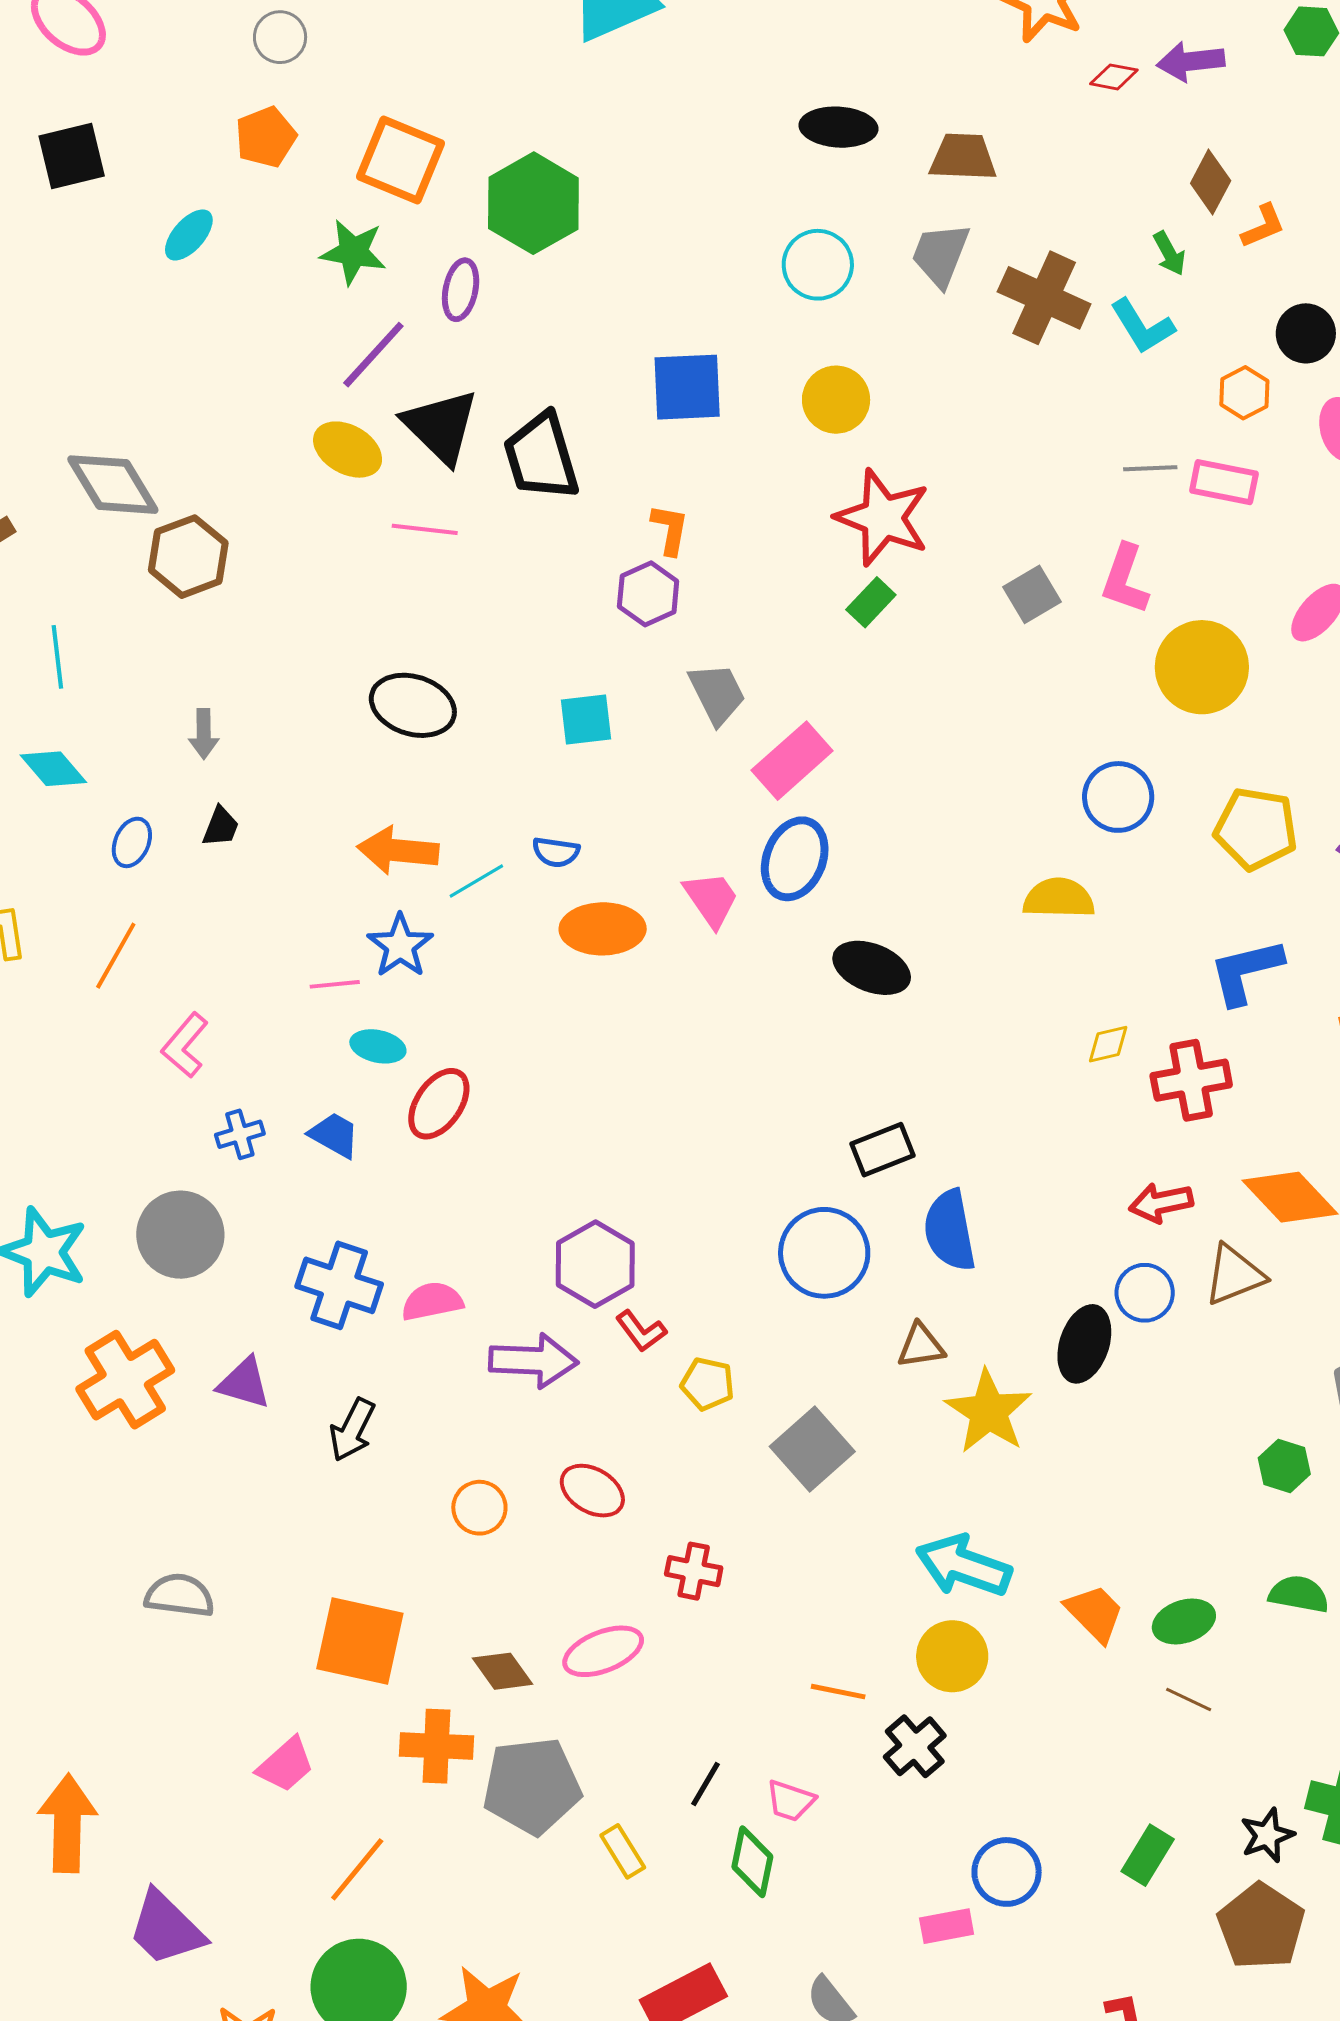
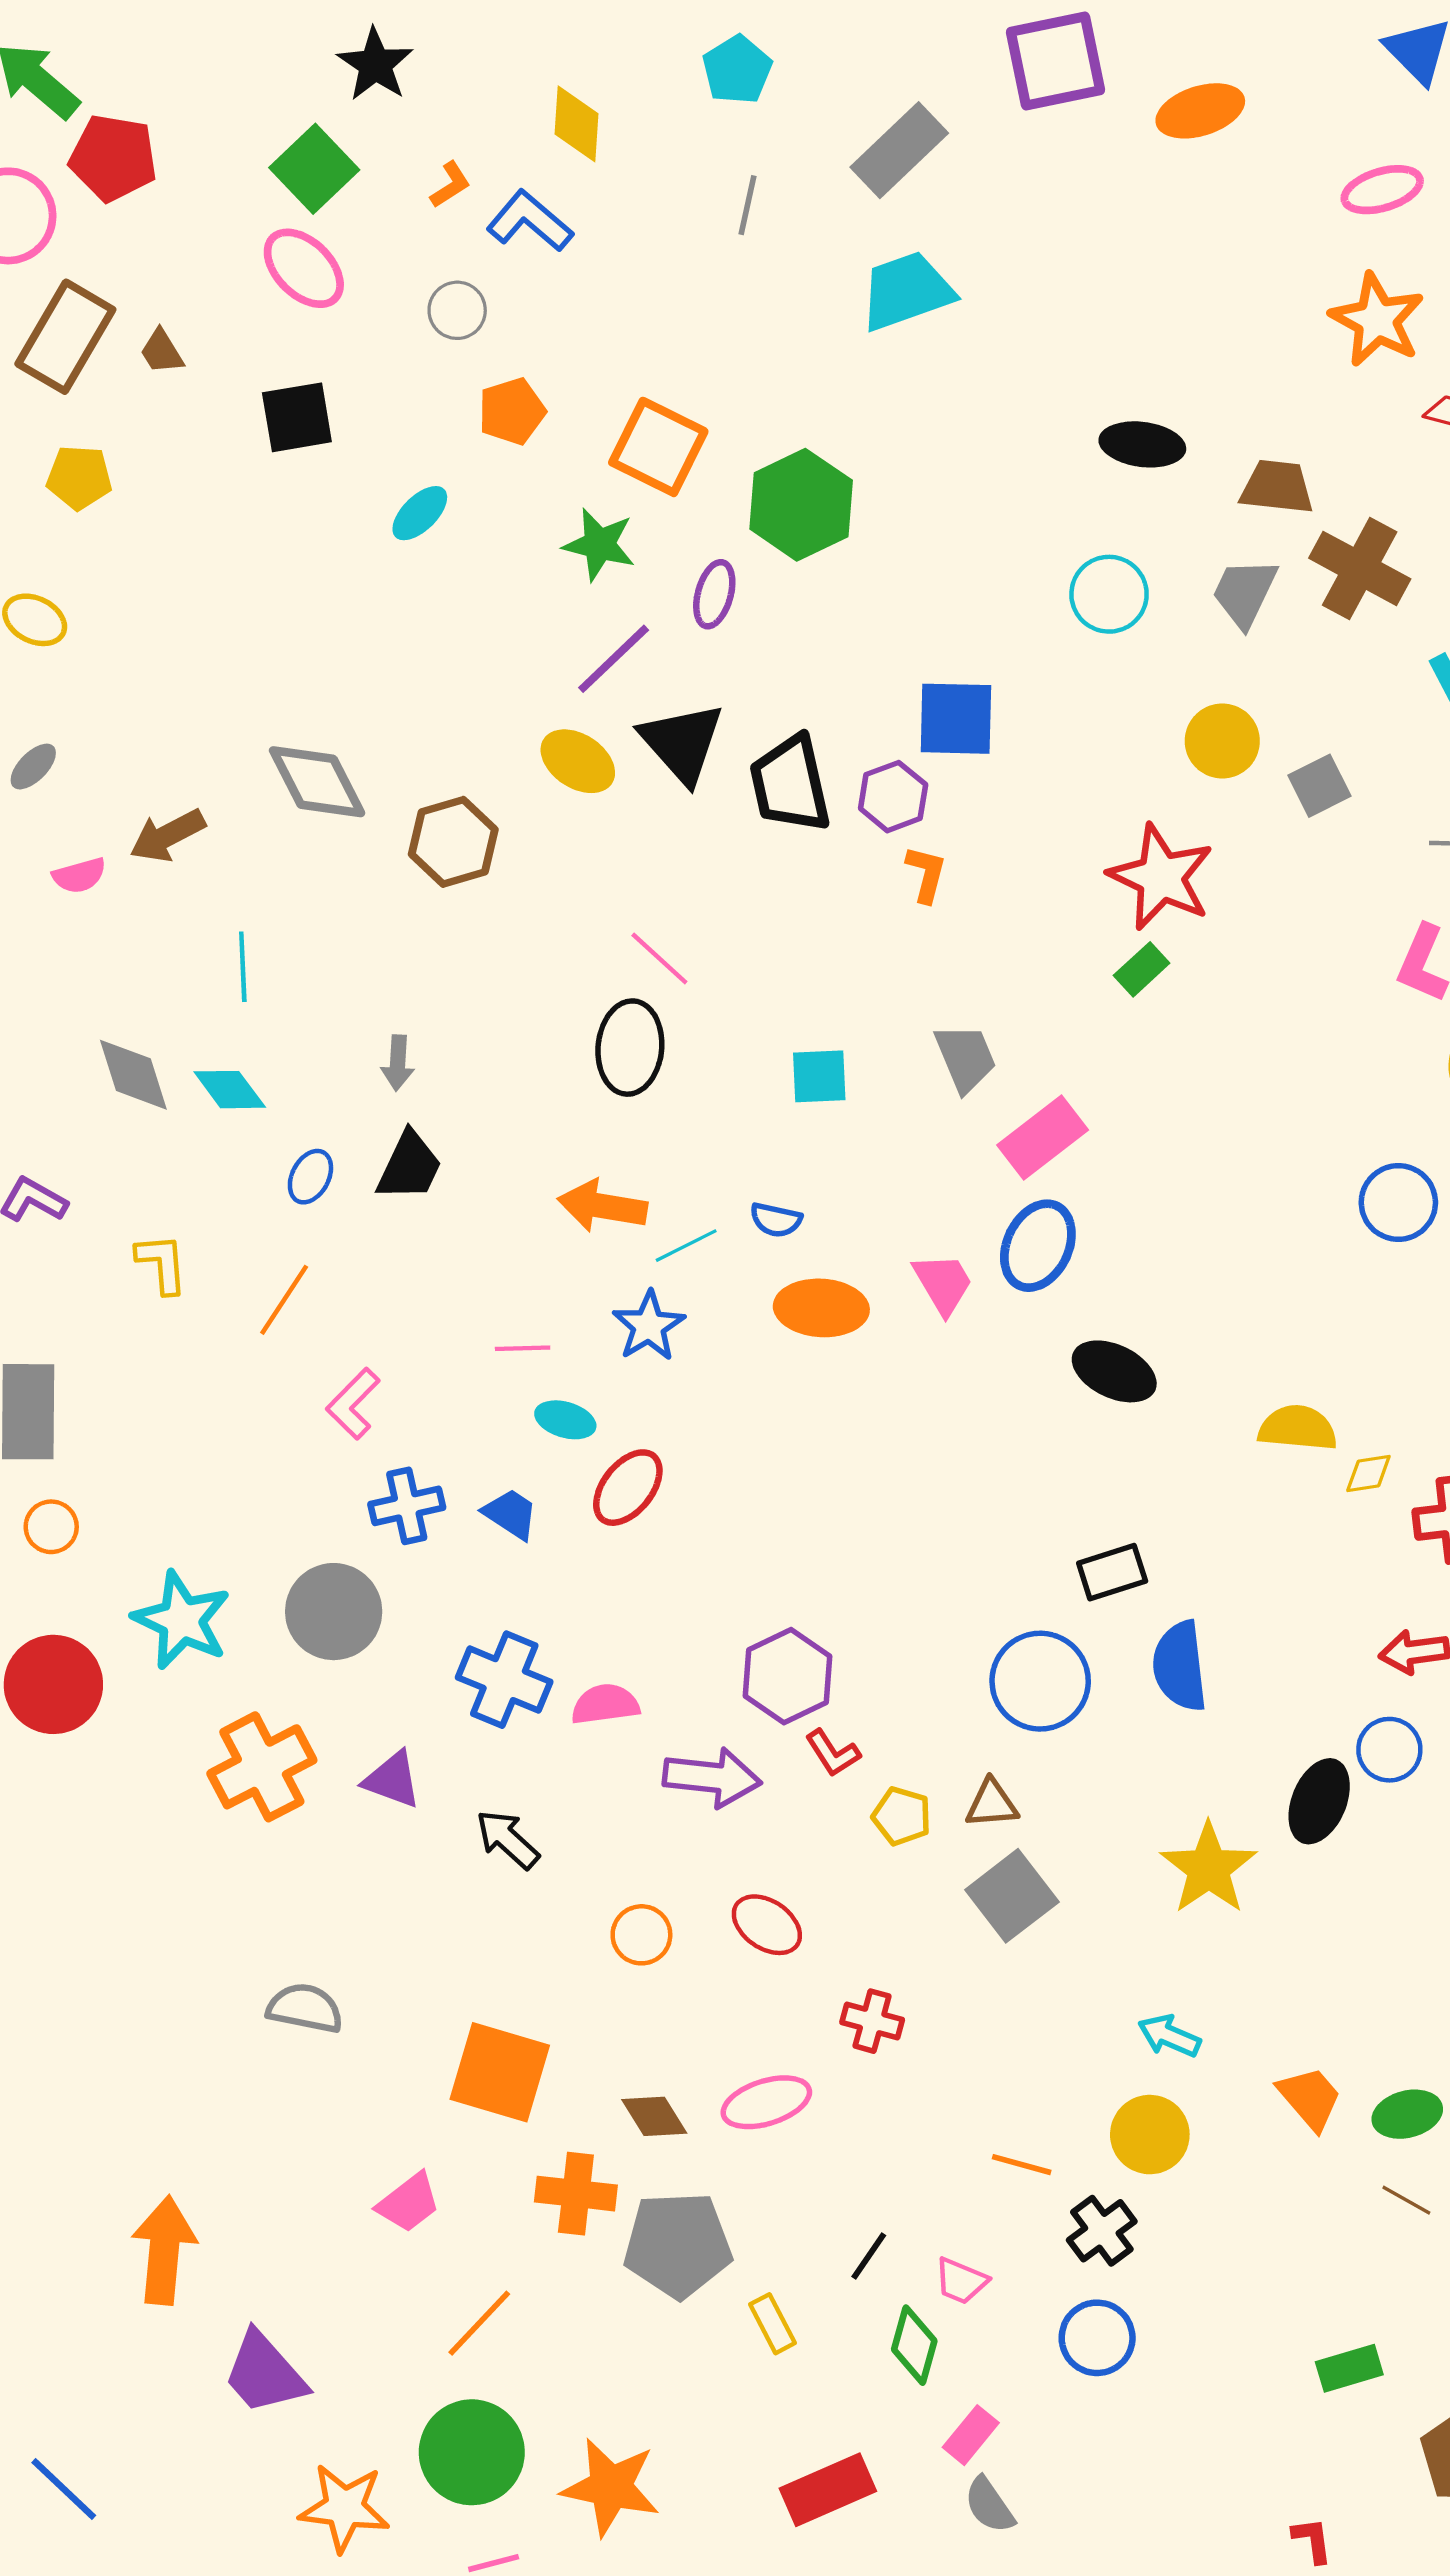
gray circle: (280, 37) -> (457, 310), moved
brown cross: (1044, 298) -> (1360, 568), moved
yellow circle: (836, 400) -> (1222, 741), moved
pink line: (425, 529) -> (659, 959), moved, turned 32
brown hexagon: (188, 557) -> (453, 842), moved
purple hexagon: (648, 594) -> (893, 797), moved
gray square: (1032, 594) -> (1319, 786), moved
black ellipse: (413, 705) -> (630, 1048), turned 74
black trapezoid: (221, 827) -> (409, 1166), size x1.6
yellow semicircle: (1059, 898) -> (1298, 1428), moved
blue star: (400, 946) -> (649, 1326), moved
blue cross: (240, 1134) -> (407, 1506), size x1.4
brown triangle: (921, 1346) -> (992, 1804), moved
black arrow: (352, 1430) -> (508, 1839), turned 102
cyan arrow: (963, 1566) -> (1169, 2036), size x0.6
green rectangle: (1148, 1855) -> (1349, 2368), turned 38
blue circle: (1007, 1872) -> (1097, 2338), moved
pink rectangle: (947, 1926) -> (971, 2435), moved, turned -44

